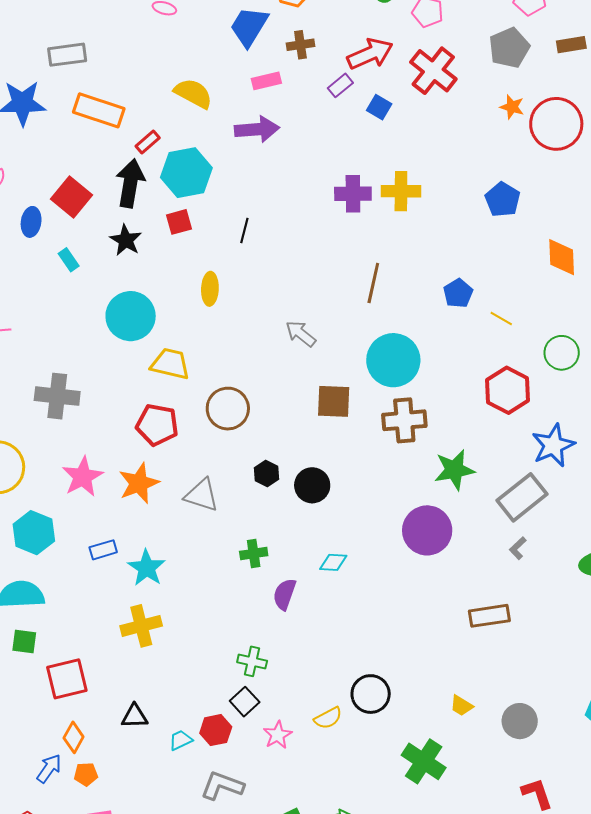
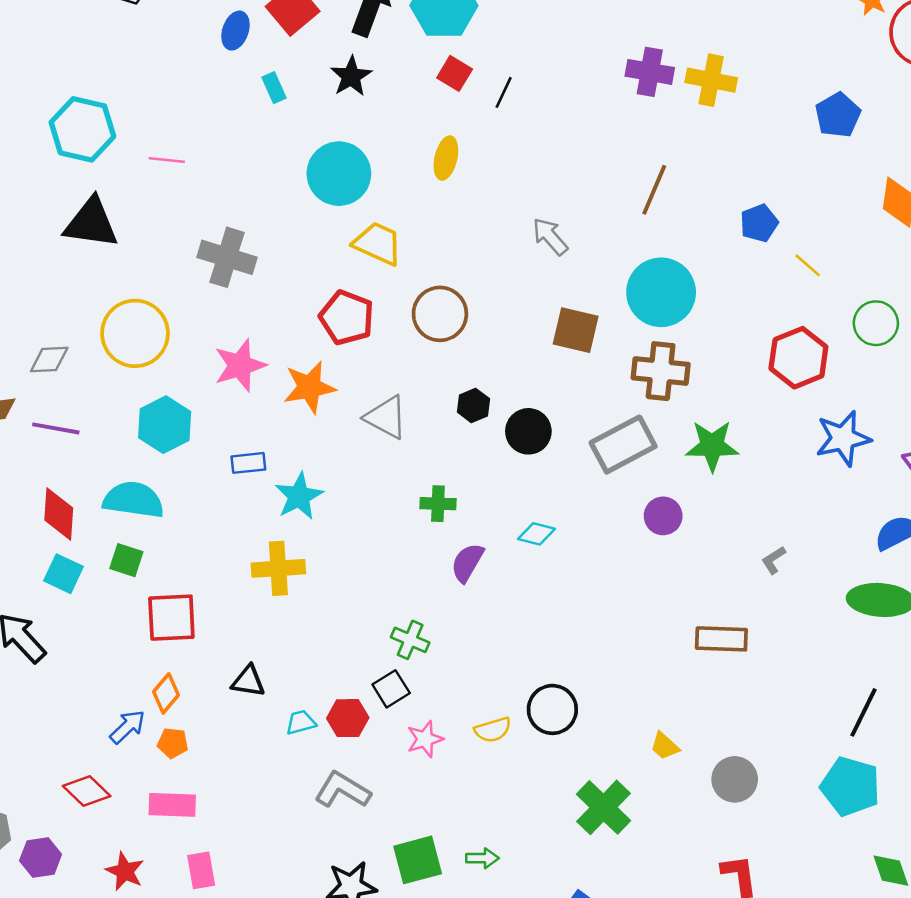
red square: (179, 222) -> (455, 73), moved, turned 36
gray rectangle: (522, 497) -> (623, 445), moved
purple circle: (427, 530) -> (663, 516), size x0.6

